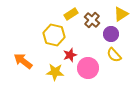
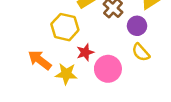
orange arrow: (23, 61) -> (40, 60), moved

